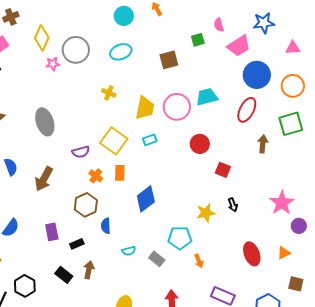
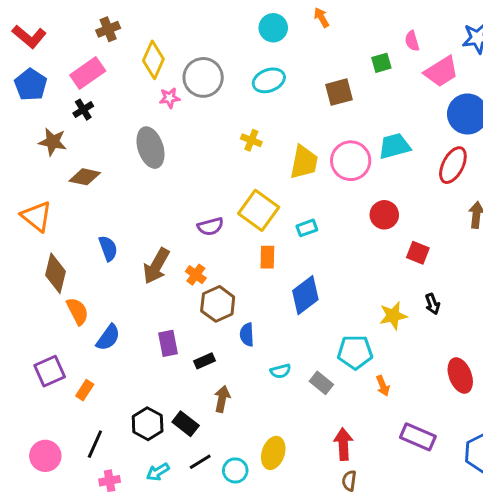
gray ellipse: (45, 122) -> (150, 148), moved
cyan rectangle: (150, 140) -> (307, 228), moved
orange cross: (96, 176) -> (196, 275), moved
black rectangle: (64, 275) -> (186, 424), moved
black hexagon: (25, 286) -> (148, 424), moved

